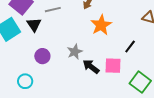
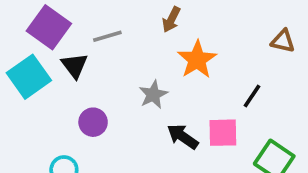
gray star: (75, 52) -> (153, 95), moved

